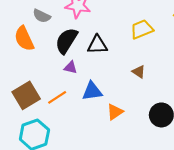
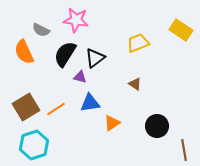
black triangle: (97, 45) -> (95, 58), turned -35
purple triangle: (71, 68) -> (80, 77), moved

